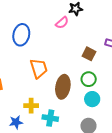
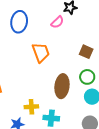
blue ellipse: (21, 35) -> (19, 22), moved
orange trapezoid: (39, 68) -> (41, 52), moved

